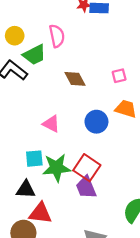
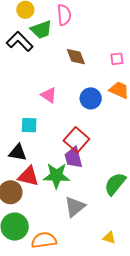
green star: (57, 168) -> (56, 176), moved

